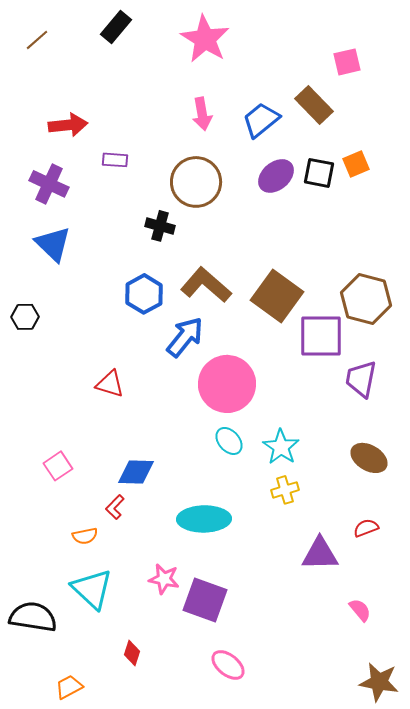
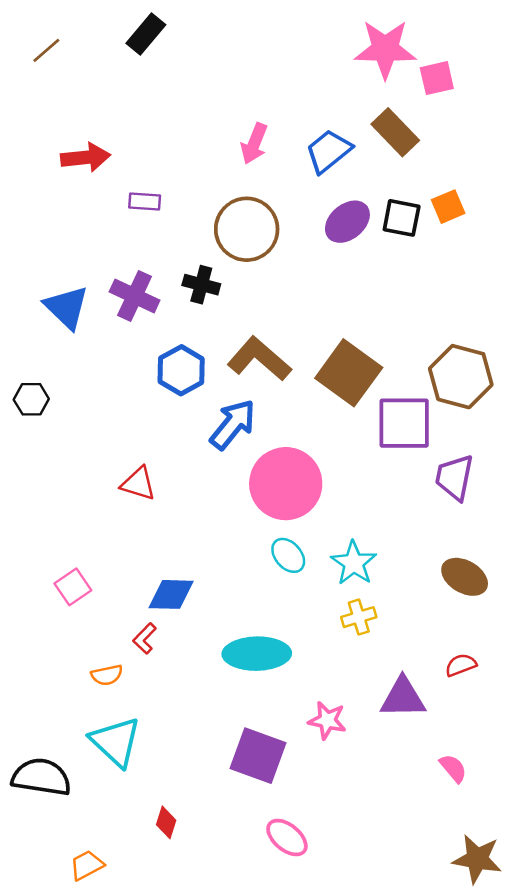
pink star: (205, 39) -> (385, 49), moved, turned -30
pink arrow: (202, 114) -> (254, 144), turned 32
purple cross: (49, 184) -> (135, 296), moved
pink star: (164, 579) -> (327, 720), moved

